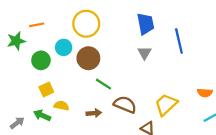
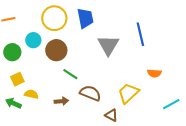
blue trapezoid: (146, 24) -> (85, 18), moved
gray triangle: (144, 53) -> (108, 45), size x1.6
orange semicircle: (205, 93) -> (154, 73), moved

